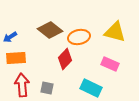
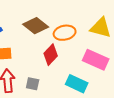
pink rectangle: (110, 64) -> (96, 60), size x1.4

